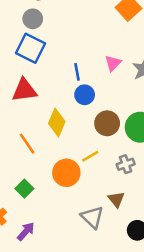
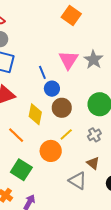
pink triangle: (113, 63) -> (68, 60), size x1.5
brown circle: (107, 123) -> (62, 108), moved
green square: (24, 189) -> (21, 170), size x1.5

